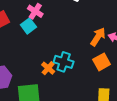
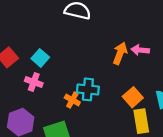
pink cross: (35, 11) -> (34, 82), moved
orange square: (102, 62) -> (133, 97), moved

